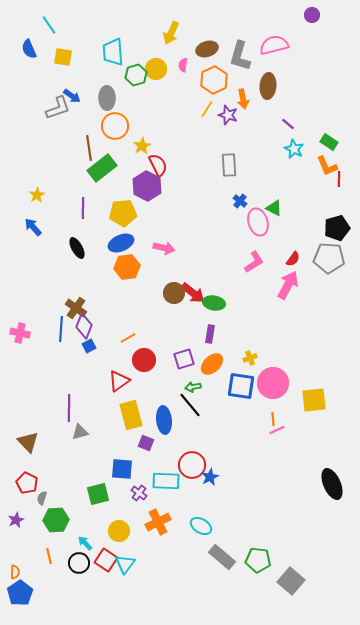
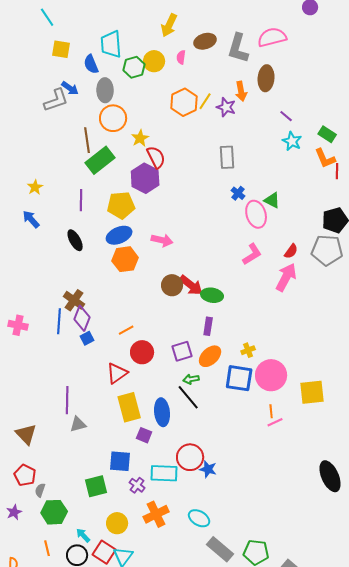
blue semicircle: (29, 49) -> (91, 64), moved
orange hexagon: (214, 80) -> (184, 102), moved
blue star: (210, 477) -> (208, 469), turned -30

